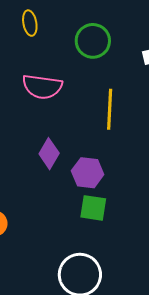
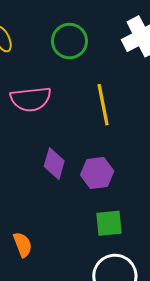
green square: (93, 208) -> (109, 223), moved

